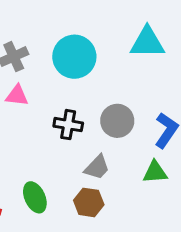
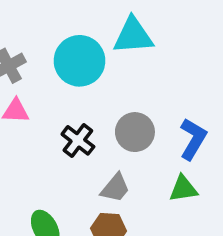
cyan triangle: (147, 42) -> (133, 36), moved
black cross: (68, 125) -> (78, 140), turned 32

